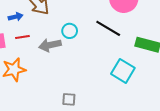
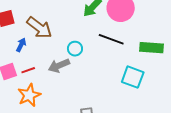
blue arrow: (16, 17) -> (21, 45), turned -40
red line: (22, 37) -> (28, 70), moved

